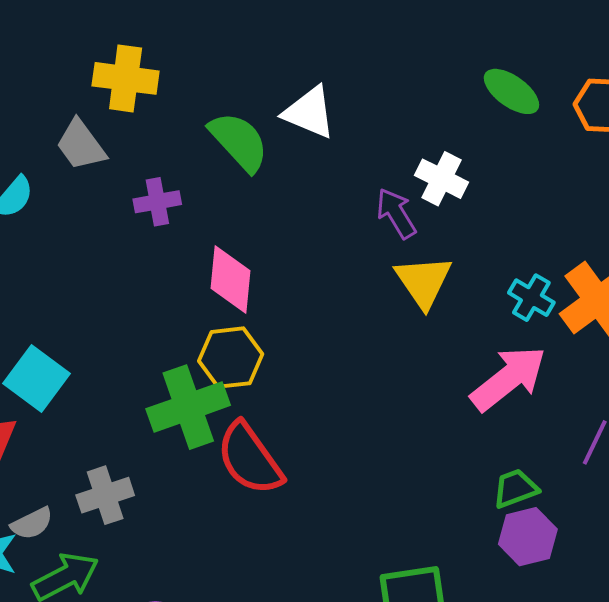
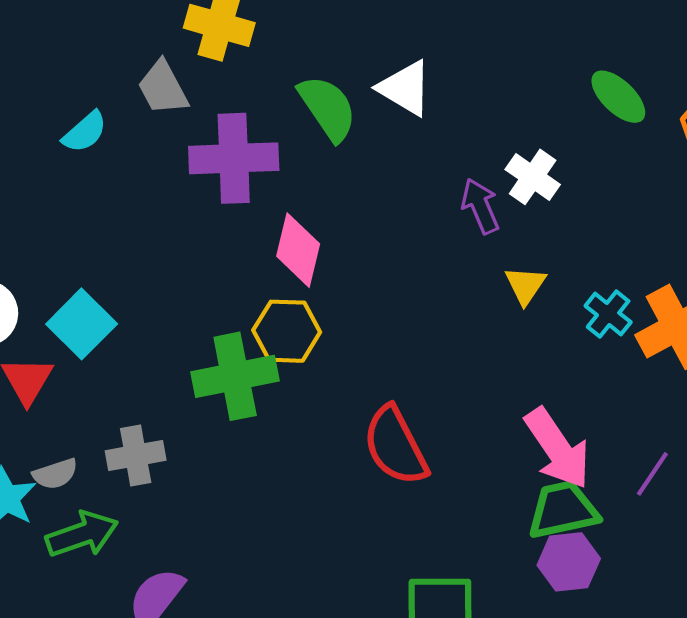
purple cross: (157, 202) -> (234, 158), size x1.8
yellow triangle: (423, 282) -> (525, 285), moved, size x0.7
pink arrow: (508, 378) -> (557, 449), moved, turned 86
red semicircle: (250, 459) -> (395, 446), moved
green trapezoid: (515, 489) -> (563, 510), size x1.5

